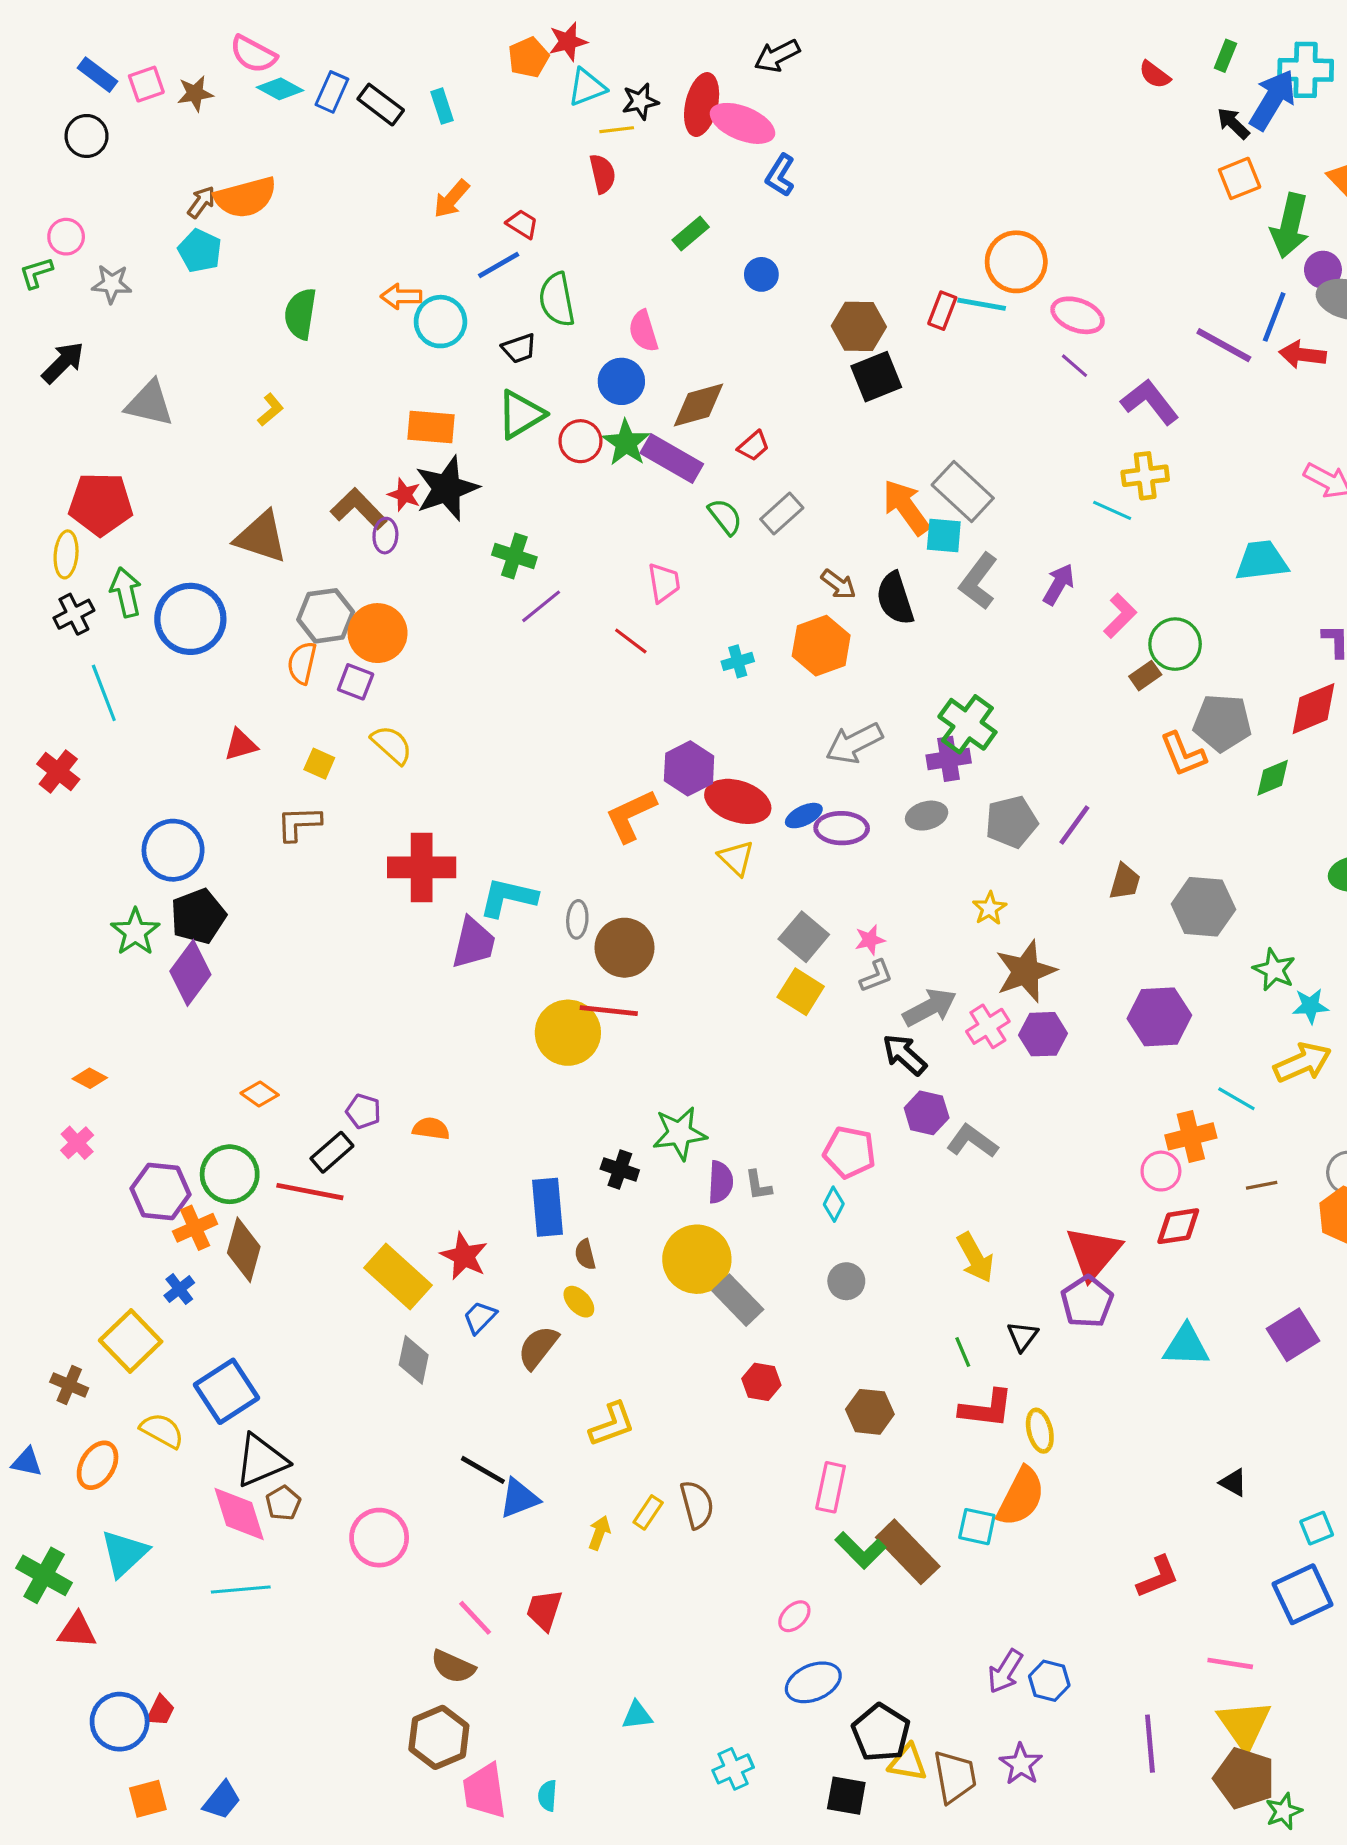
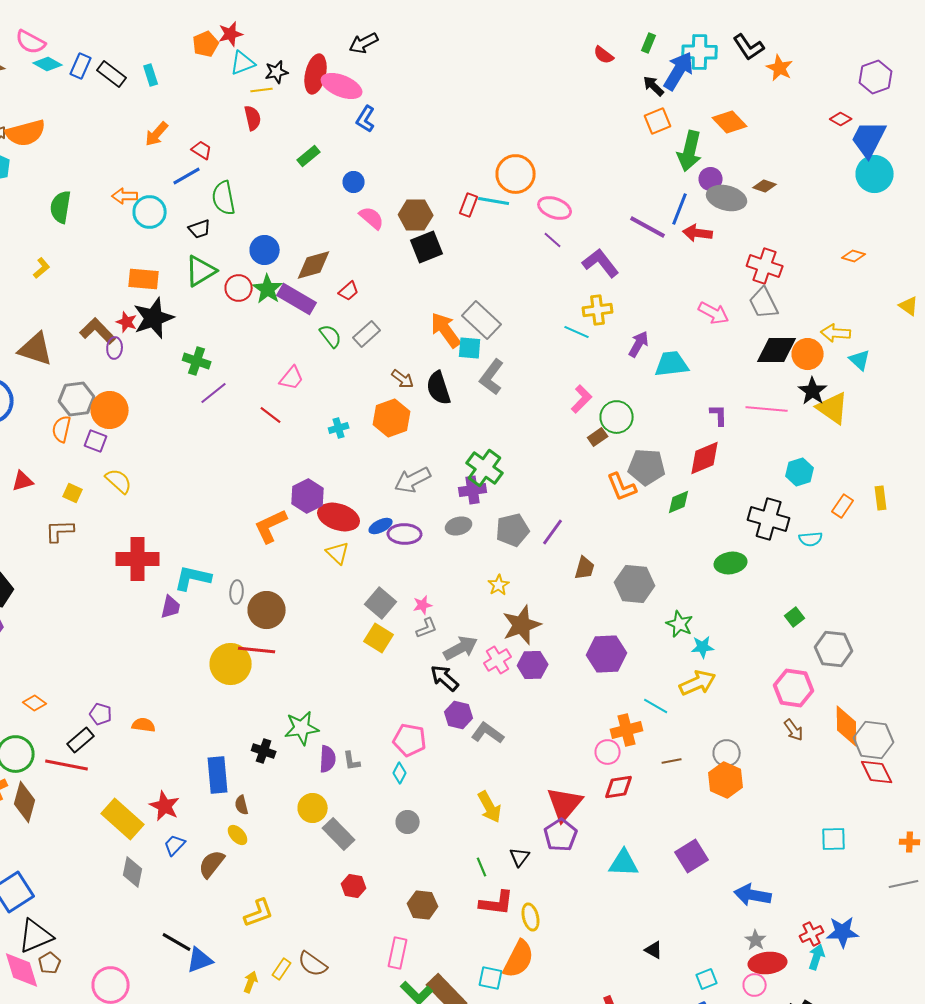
pink semicircle: (643, 331) -> (372, 218), moved, turned 148
pink trapezoid: (664, 583) -> (292, 378), turned 48
purple arrow: (1059, 584) -> (639, 344), moved
purple trapezoid: (473, 943) -> (171, 607), size x0.7
yellow circle: (697, 1259) -> (313, 808), size x0.7
brown semicircle: (697, 1505) -> (313, 964), turned 140

